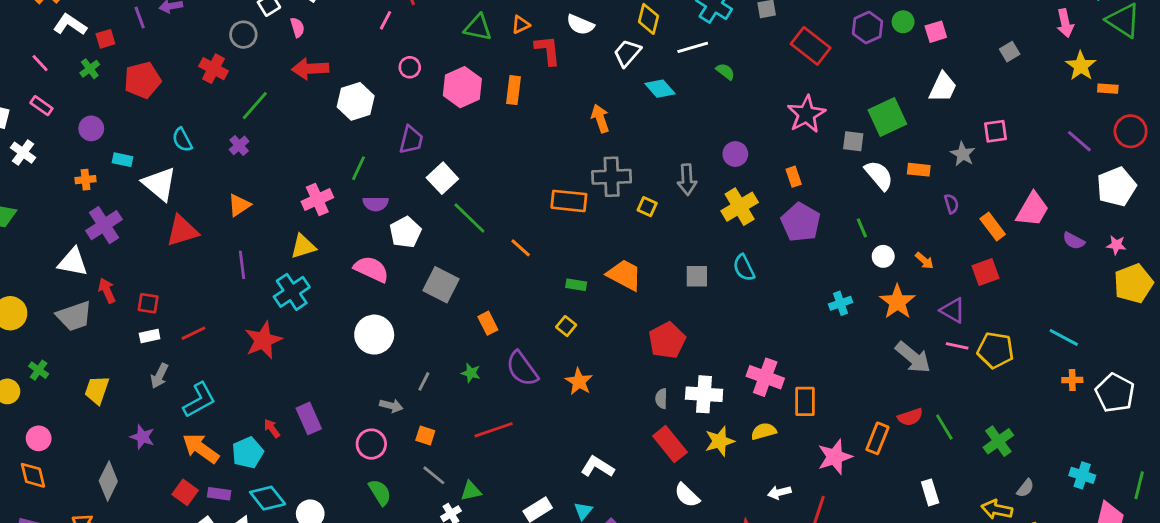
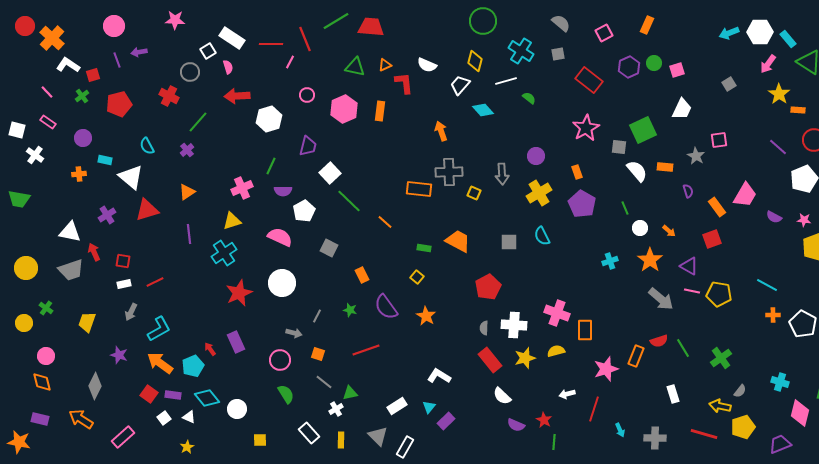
pink arrow: (1065, 23) -> (768, 64), turned 48
purple cross: (104, 225) -> (107, 215), moved, size x0.7
gray square: (441, 285) -> (329, 248), size x0.7
red star: (263, 340) -> (239, 293), moved

